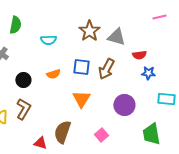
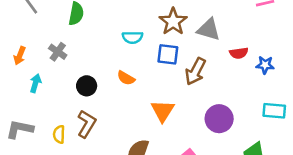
cyan semicircle: (48, 40) -> (133, 37), moved
blue square: (81, 67) -> (168, 54), moved
blue star: (148, 73) -> (265, 65), moved
orange semicircle: (53, 74) -> (126, 78), turned 48

